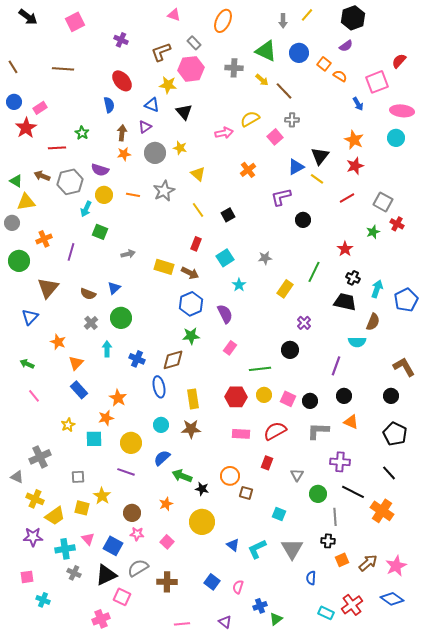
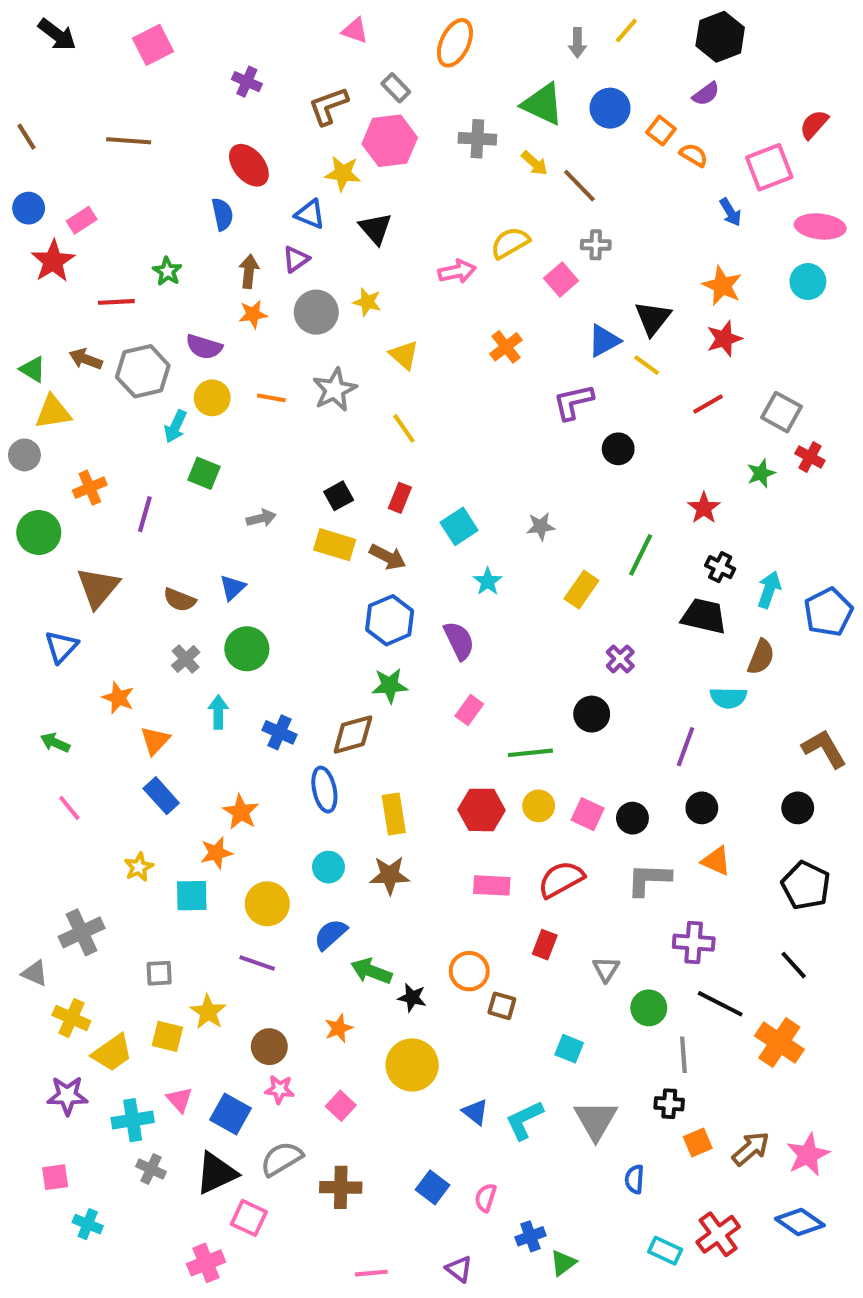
black square: (228, 215) -> (339, 496), moved

